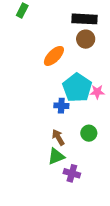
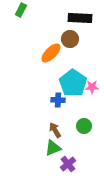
brown circle: (86, 39) -> (70, 39), moved
purple cross: (72, 173) -> (68, 164), turned 35

